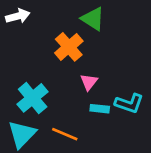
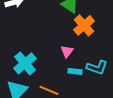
orange cross: (69, 47) -> (84, 25), moved

